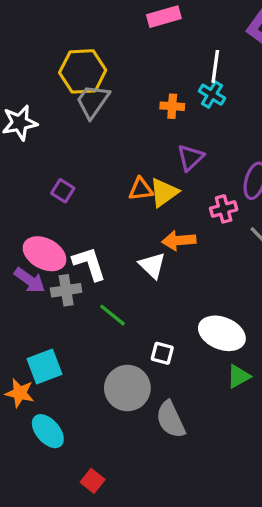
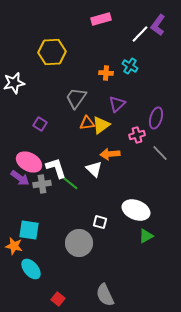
white line: (215, 66) -> (140, 34), moved, turned 36
gray trapezoid: (93, 101) -> (76, 98), moved
green line: (112, 315) -> (70, 183), moved
cyan square: (45, 366) -> (29, 230), turned 30
gray semicircle: (171, 420) -> (105, 295), moved

